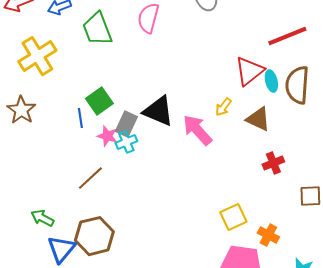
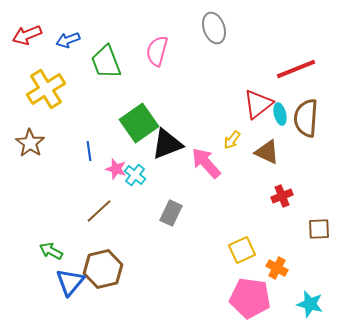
green square: (99, 101) -> (139, 123), moved, size x1.4
black triangle: (158, 111) -> (167, 144), turned -44
gray rectangle: (126, 124) -> (171, 213), moved
cyan cross: (126, 142) -> (135, 175), turned -30

